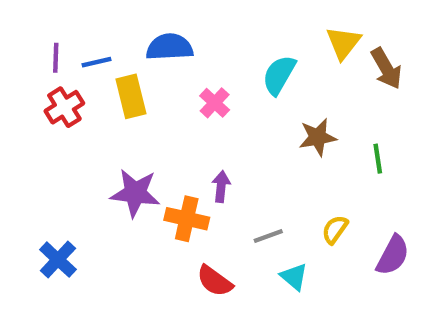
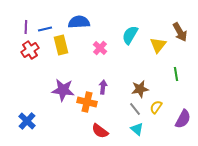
yellow triangle: (343, 43) -> (158, 45), moved
brown star: (318, 137) -> (140, 89), moved
gray line: (268, 236) -> (135, 109), moved, turned 72

